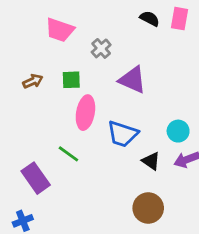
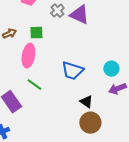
purple triangle: (132, 80) -> (79, 15), moved
pink ellipse: (85, 113) -> (28, 56), moved
black triangle: (151, 161) -> (86, 102), moved

